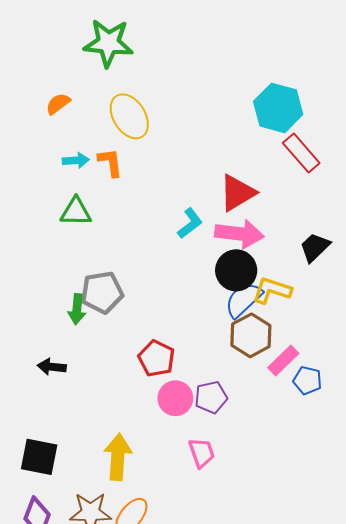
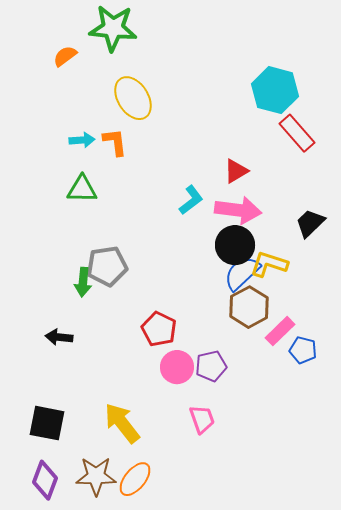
orange semicircle: (58, 104) -> (65, 56), moved
red triangle: (237, 193) -> (236, 171), size x0.7
yellow arrow: (118, 457) -> (122, 423), turned -42

